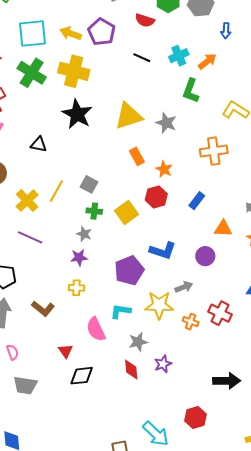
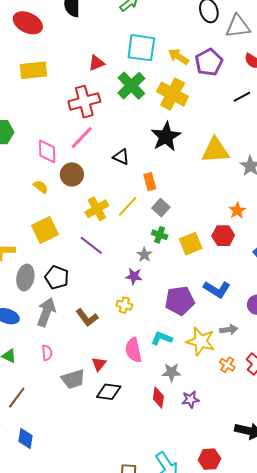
black line: (142, 58) -> (242, 97), turned -66
orange rectangle: (137, 156) -> (150, 182), moved
gray trapezoid: (25, 385) -> (73, 379), moved, turned -40

